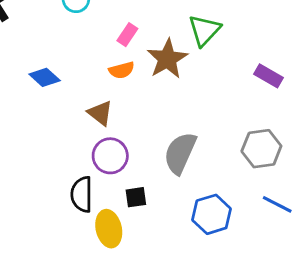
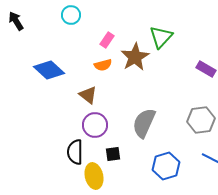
blue diamond: (45, 77) -> (49, 70), size x1.4

